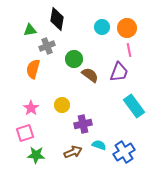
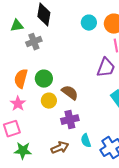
green circle: (74, 59) -> (44, 79), moved
orange semicircle: (33, 69) -> (21, 79), moved
brown semicircle: (90, 75) -> (70, 93), moved
cyan semicircle: (99, 145) -> (86, 141), turned -128

